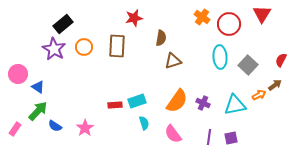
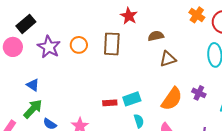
red star: (134, 18) -> (129, 16), turned -30
black rectangle: (63, 24) -> (26, 24), moved
brown semicircle: (161, 38) -> (156, 36), turned -112
pink circle: (18, 74) -> (13, 47), moved
purple cross: (203, 103) -> (199, 93), moved

